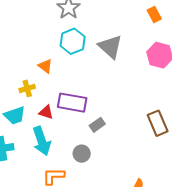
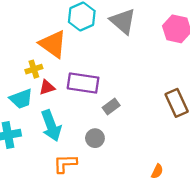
orange triangle: (45, 66) -> (53, 44), size x1.8
red triangle: (46, 112) -> (47, 87), moved, turned -35

